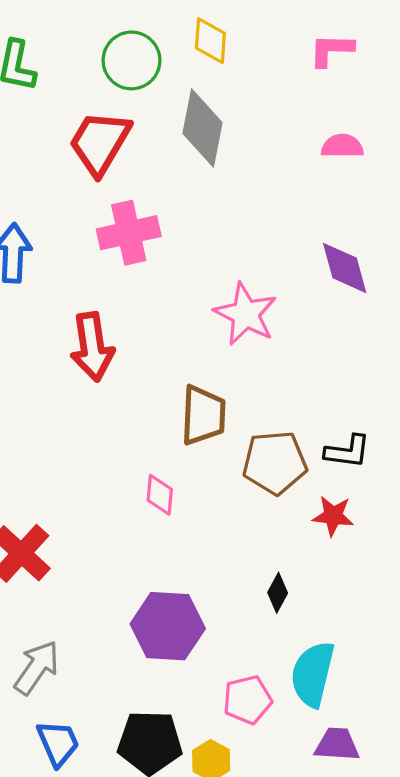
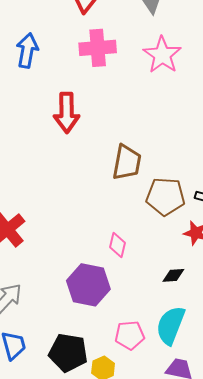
pink star: (246, 314) -> (162, 55), moved
pink diamond: (160, 495) -> (118, 245), moved
black diamond: (278, 593) -> (173, 275), moved, turned 50

